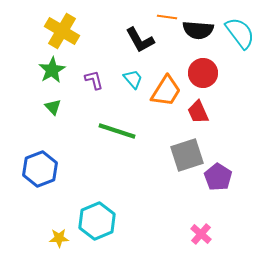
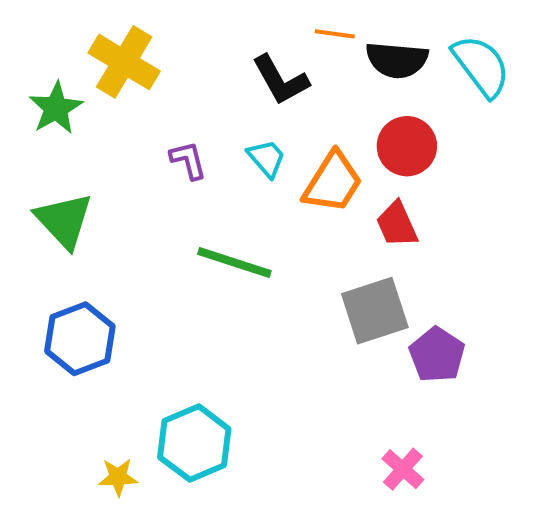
green star: (52, 70) -> (56, 108), moved
green triangle: (53, 107) -> (64, 220), moved, size x1.8

